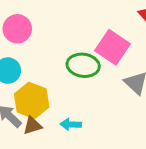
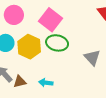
pink square: (113, 47) -> (51, 20), moved
yellow hexagon: (32, 100) -> (29, 47), moved

